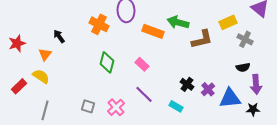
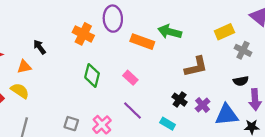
brown L-shape: (202, 39) -> (196, 67), moved
orange triangle: (45, 54) -> (24, 67), turned 40

